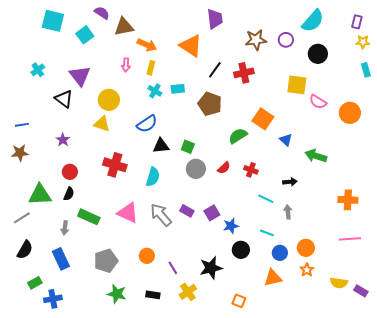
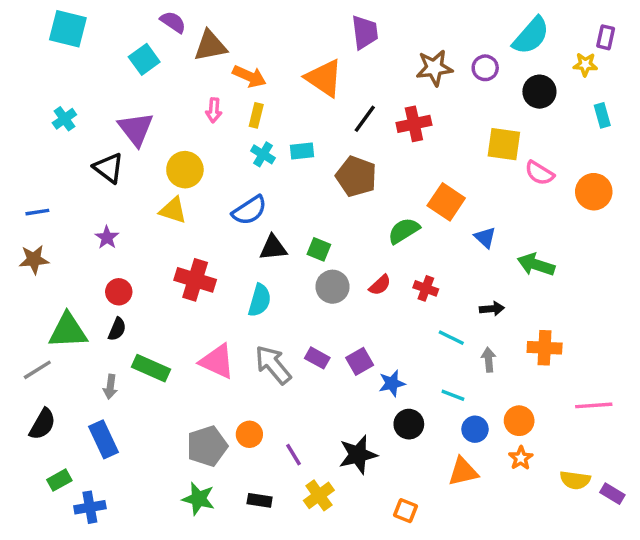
cyan square: (53, 21) -> (68, 29), moved
yellow star: (363, 42) -> (585, 64), moved
cyan rectangle: (366, 70) -> (602, 115), moved
orange cross: (348, 200) -> (545, 348), moved
gray pentagon: (106, 261) -> (207, 446), moved

